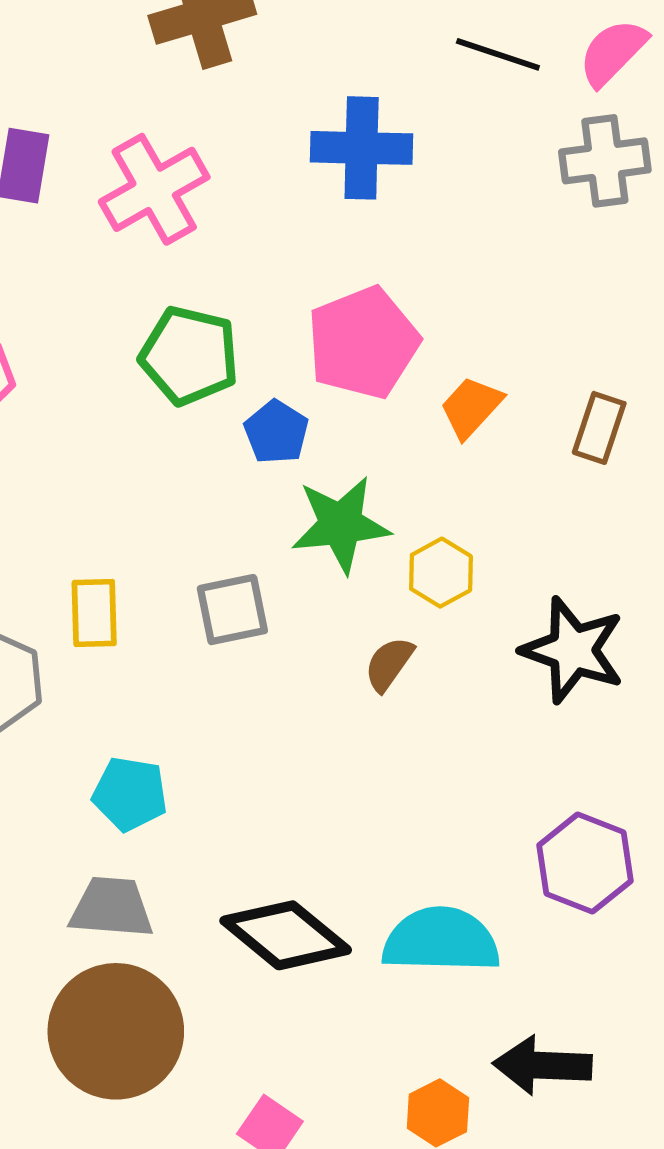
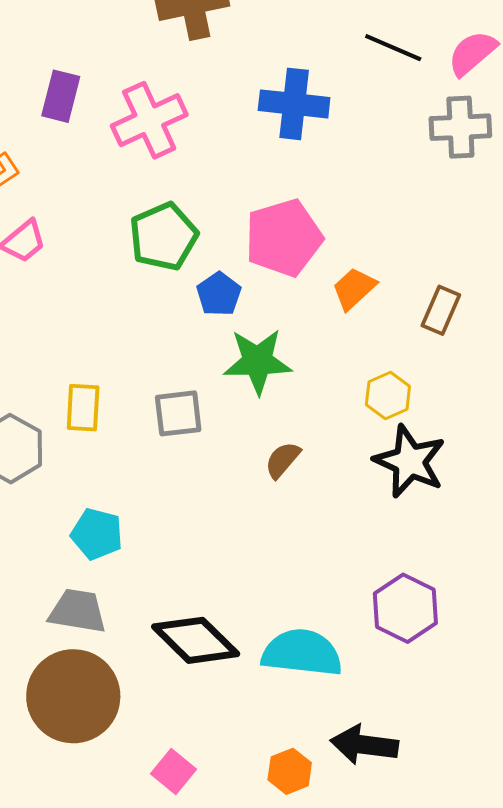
green pentagon: (189, 356) -> (164, 236), turned 30
yellow hexagon: (441, 573) -> (388, 396), moved

